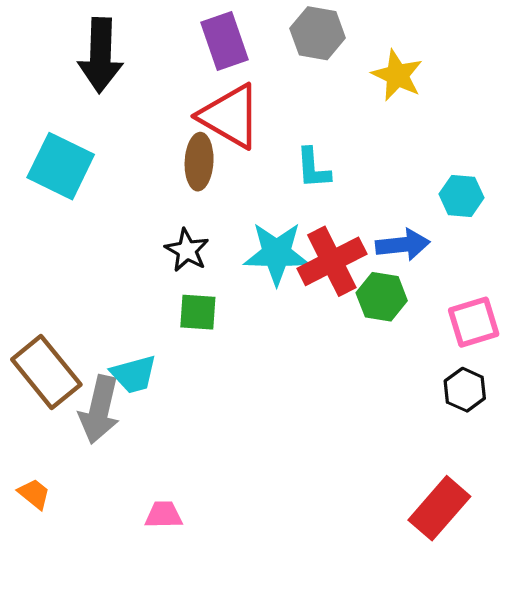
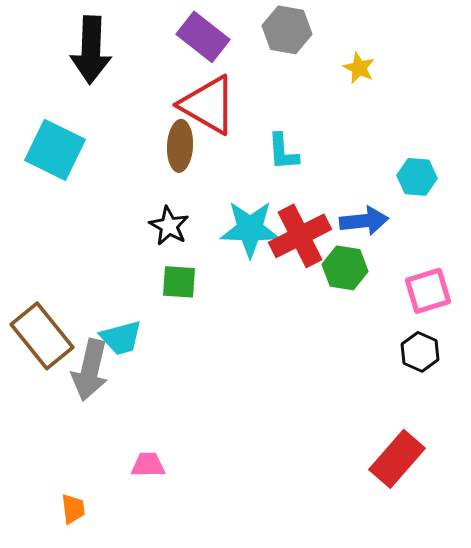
purple rectangle: (225, 41) -> (203, 37), turned -33
yellow star: (397, 75) -> (359, 68), size x0.7
orange trapezoid: (34, 494) -> (73, 509), moved, turned 44

